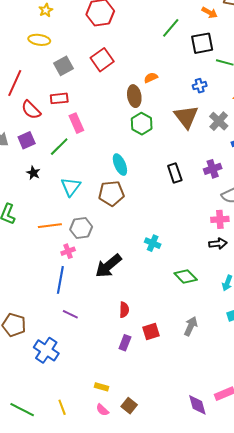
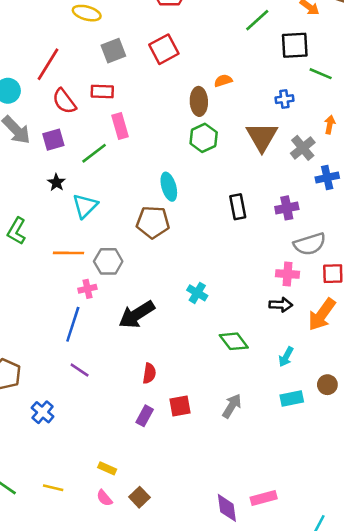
cyan triangle: (71, 187) -> (85, 206), moved
blue cross: (46, 350) -> (43, 412), size x0.7
yellow line: (62, 407) -> (53, 488), turned -63

